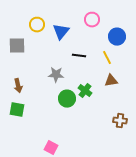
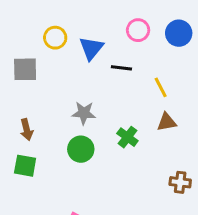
blue circle: (117, 37) -> (179, 33), moved
black line: (79, 56) -> (121, 68), moved
green circle: (67, 99) -> (81, 149), moved

